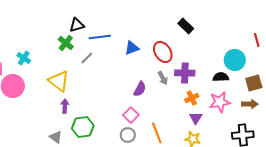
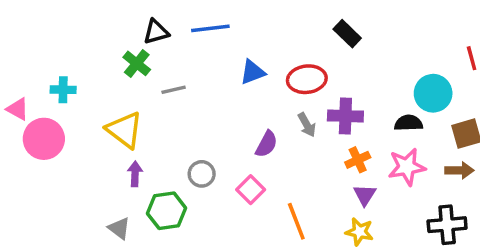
blue line: (100, 37) -> (210, 28), moved
red ellipse: (163, 52) -> (307, 79), turned -65
cyan cross: (24, 58) -> (63, 90), turned -32
gray line: (87, 58) -> (174, 90), turned 32
gray circle: (128, 135) -> (202, 174), moved

